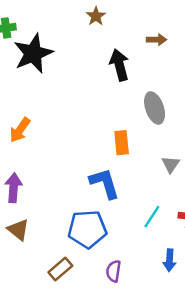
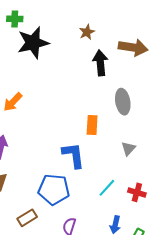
brown star: (96, 16) -> (87, 32), moved
brown arrow: (157, 40) -> (133, 47), size x1.8

